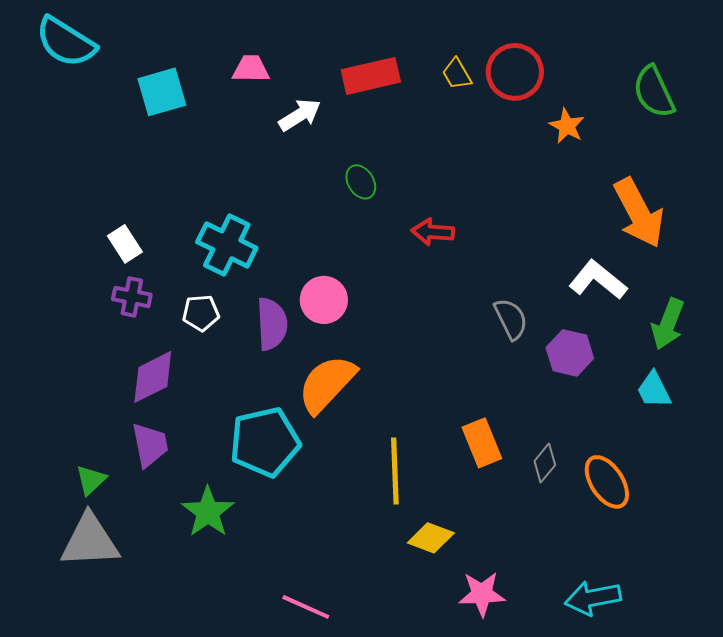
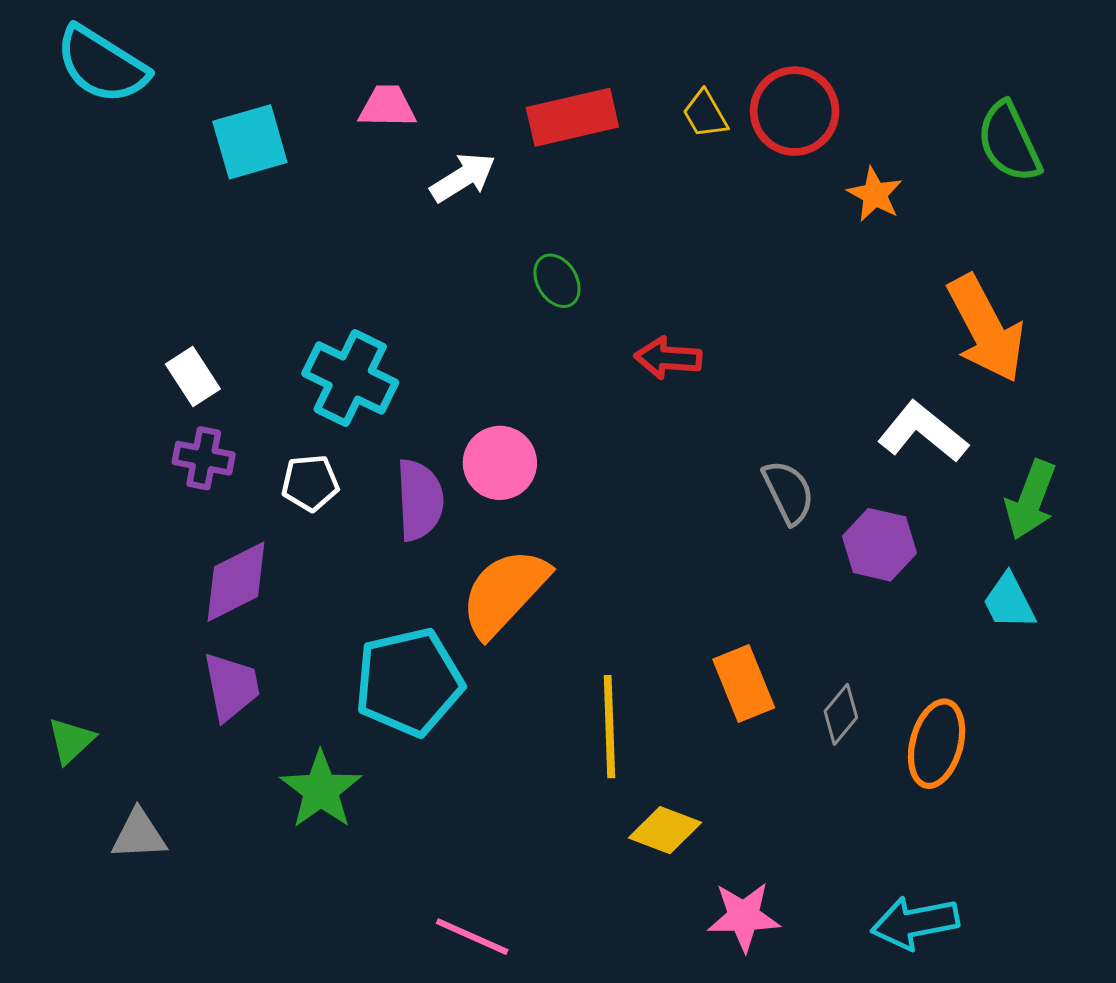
green triangle: (91, 480) -> (71, 741), moved
orange ellipse: (607, 482) -> (937, 744), turned 48
gray triangle: (90, 541) -> (139, 835), size x0.6

